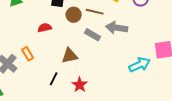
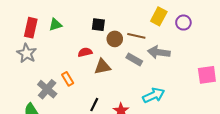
brown triangle: (70, 56) -> (102, 67), moved
cyan arrow: (140, 65) -> (154, 95), moved

